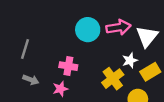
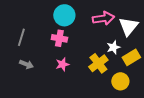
cyan circle: (88, 30) -> (64, 15), moved
pink cross: (68, 66) -> (59, 38), moved
pink star: (60, 89) -> (62, 64), moved

